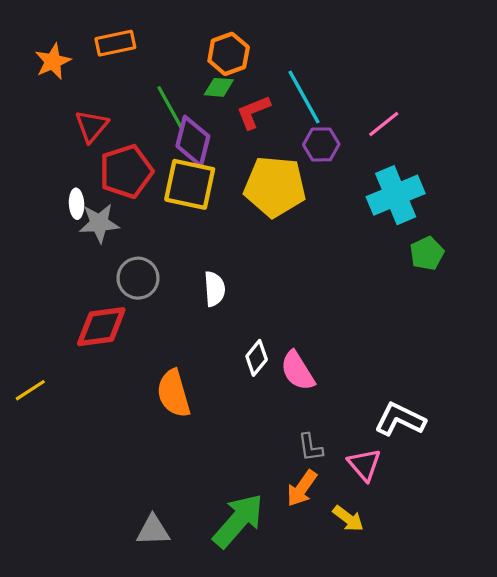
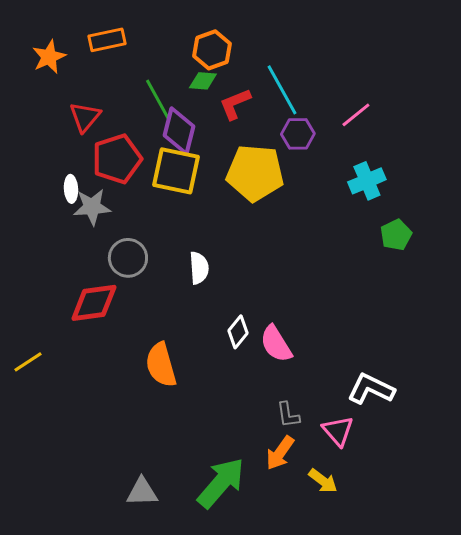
cyan cross: (396, 195) -> (367, 181), size x0.7

